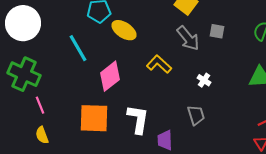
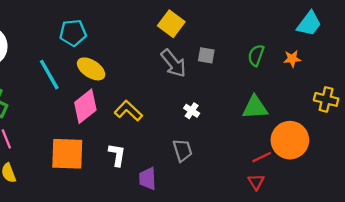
yellow ellipse: (124, 30) -> (91, 69), moved
yellow L-shape: (159, 64) -> (128, 111), moved
white L-shape: (138, 119) -> (117, 155), size x0.7

